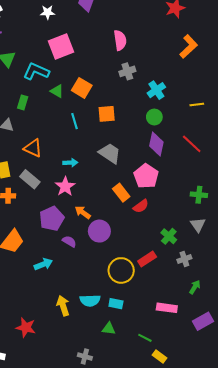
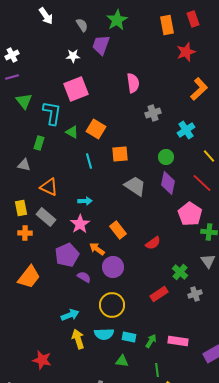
white star: (48, 12) -> (73, 56), moved
cyan L-shape: (36, 71) -> (52, 113), turned 75
gray cross: (127, 71) -> (153, 113), moved
cyan cross: (156, 90) -> (186, 130), moved
yellow line: (197, 105) -> (209, 156), moved, turned 56
gray trapezoid: (110, 153) -> (135, 186), moved
pink pentagon: (146, 176) -> (190, 214), moved
orange rectangle: (121, 193) -> (118, 230), moved
cyan arrow: (43, 264) -> (70, 315), moved
yellow circle: (121, 270) -> (112, 305), moved
green arrow: (195, 287) -> (151, 341), moved
green line: (145, 338) -> (157, 370), turned 56

